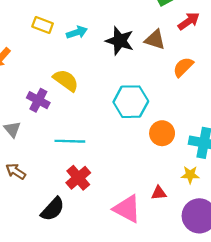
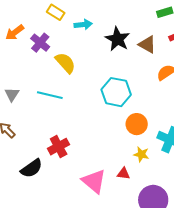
purple cross: (38, 100) -> (40, 43), moved
cyan line: (70, 141) -> (50, 95), moved
yellow star: (190, 175) -> (141, 154), moved

